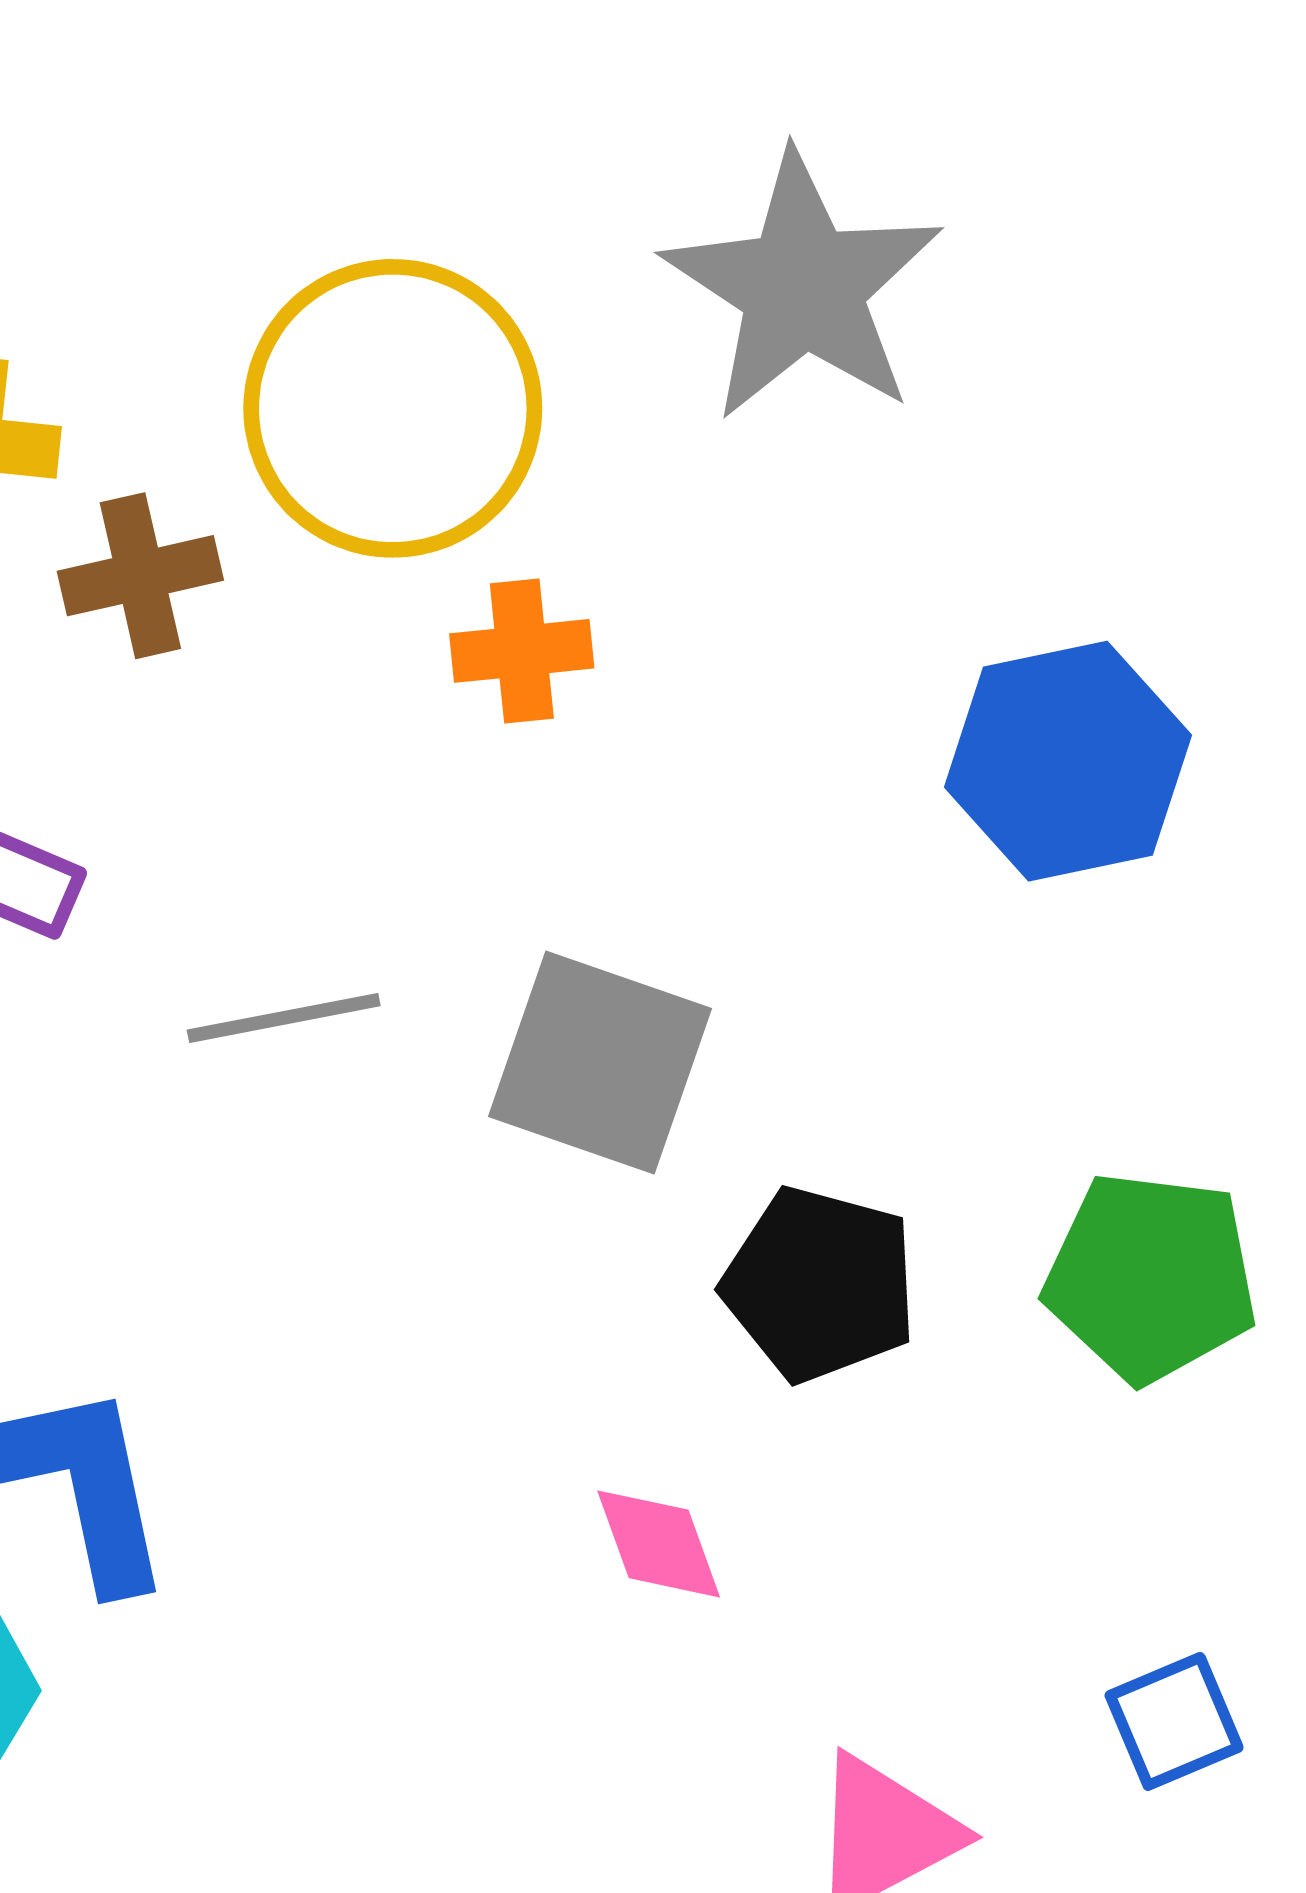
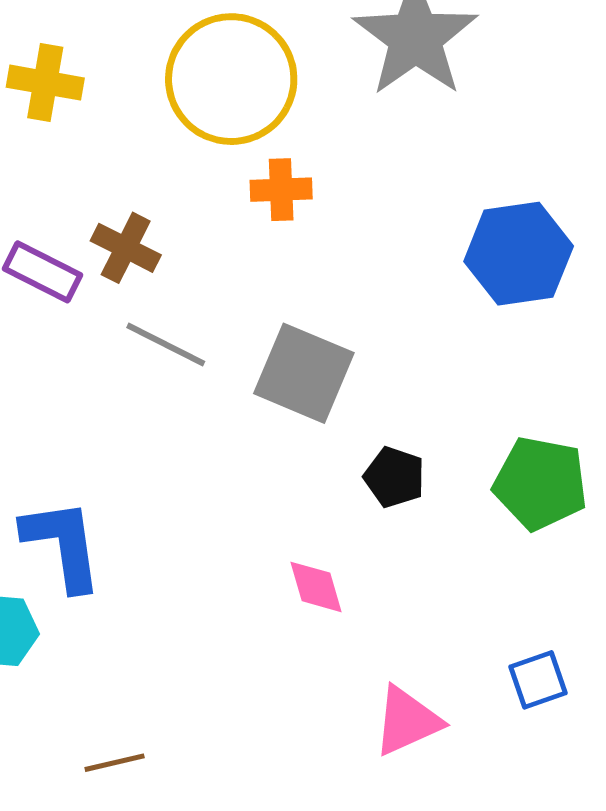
brown cross: (140, 576) -> (126, 248), moved, turned 36
gray line: (284, 1018) -> (166, 345), turned 34
black pentagon: (820, 1284) -> (394, 477), size x0.7

